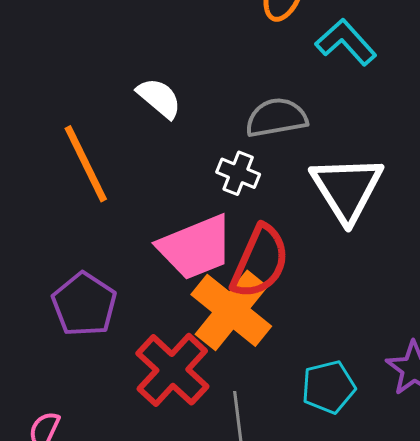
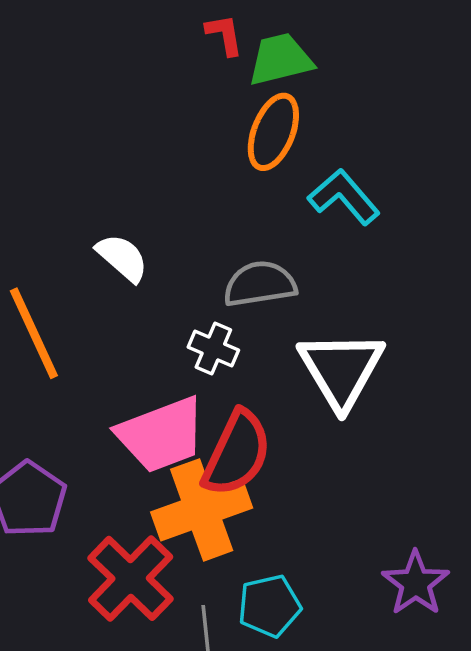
orange cross: (231, 310) -> (202, 510), turned 30
cyan pentagon: (329, 387) -> (269, 606), moved

